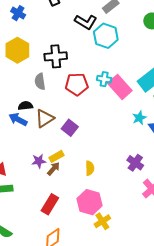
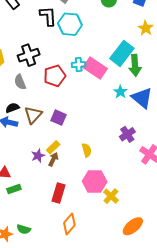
black L-shape: (86, 22) -> (48, 16), turned -110
purple cross: (135, 163) -> (127, 134), turned 35

